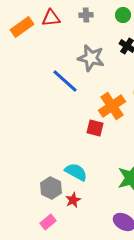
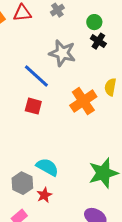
gray cross: (86, 15) -> (57, 10), turned -32
green circle: (123, 15) -> (94, 22), moved
red square: (95, 128) -> (33, 106), moved

